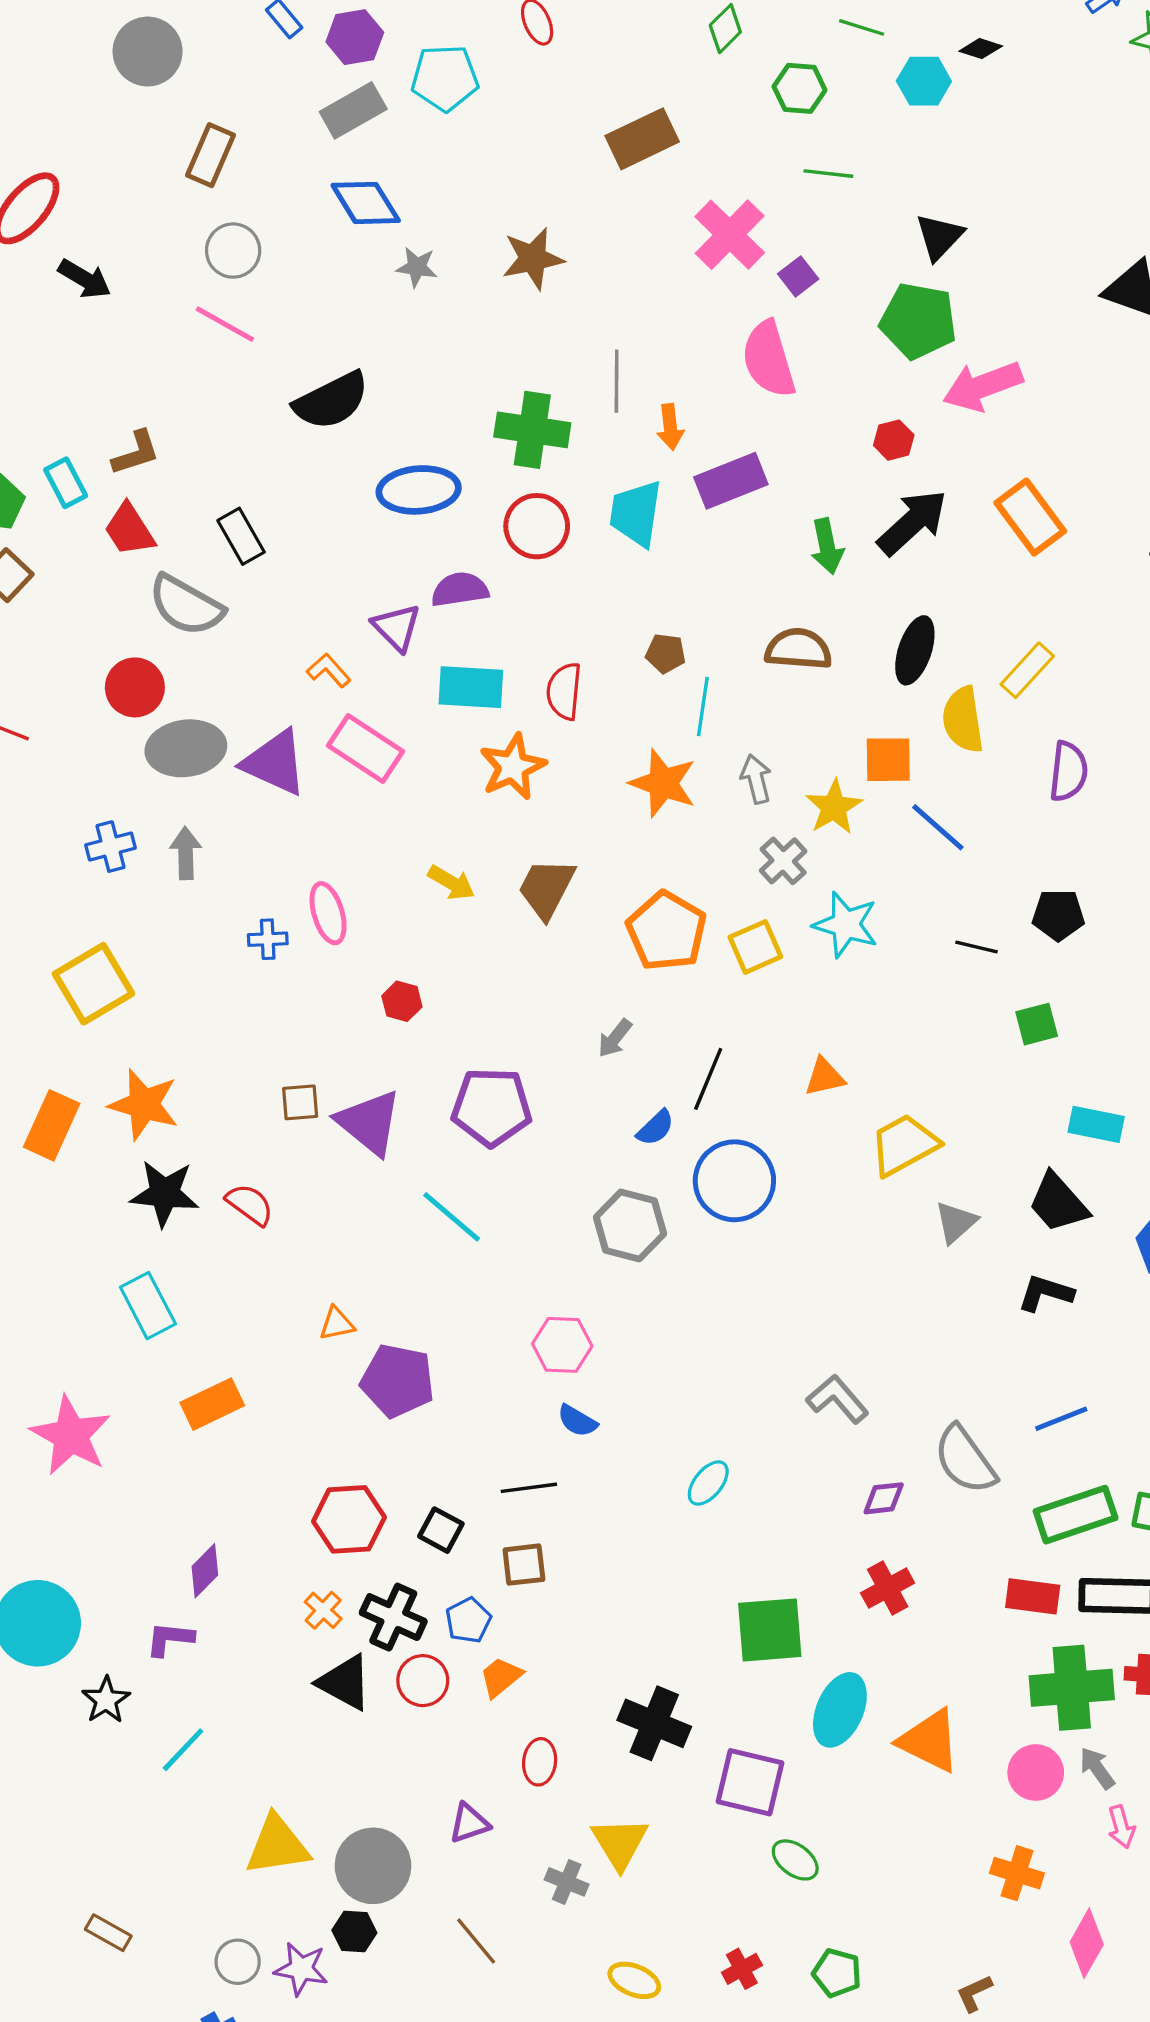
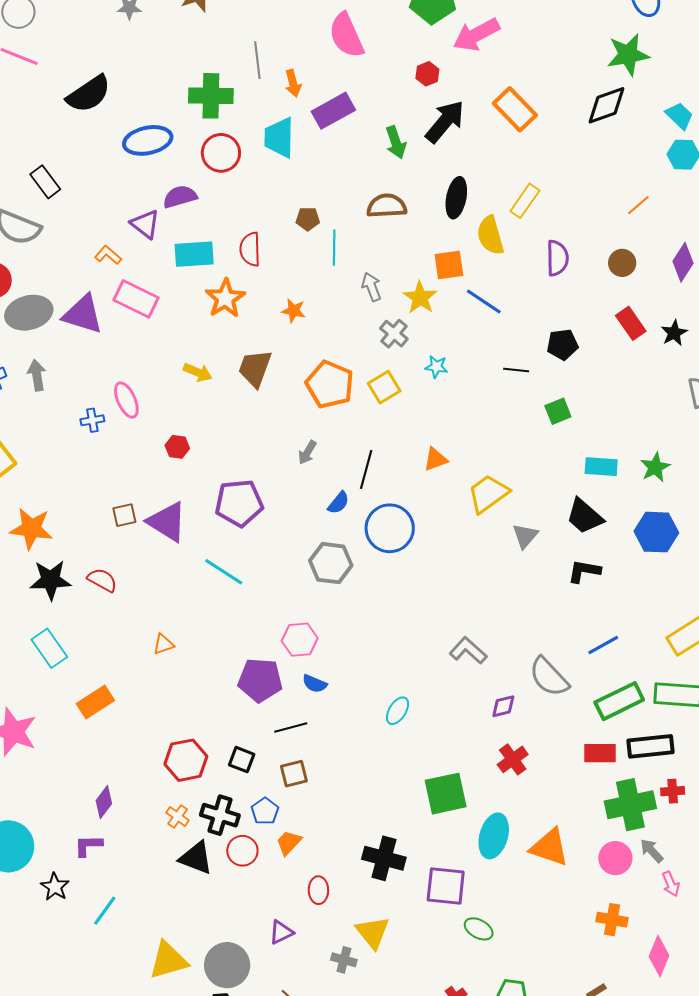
orange star: (663, 783) -> (293, 311), moved, size x0.6
cyan star: (846, 925) -> (436, 367), size x0.6
purple pentagon: (398, 1381) -> (260, 680), moved

